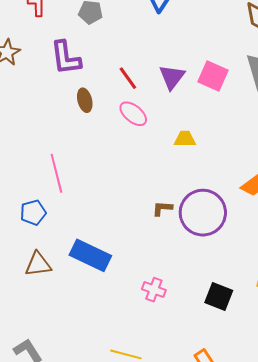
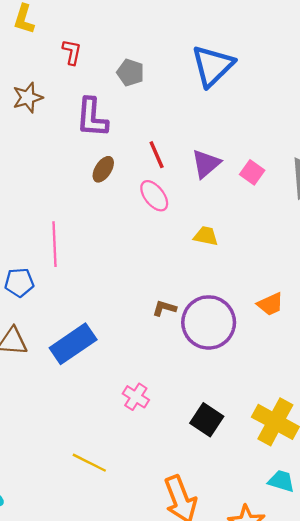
pink square: (213, 76) -> (252, 172), size x0.7
brown ellipse: (85, 100) -> (103, 169), turned 35
blue rectangle: (90, 255) -> (73, 344), turned -72

